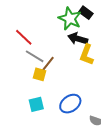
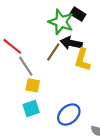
gray line: (35, 56) -> (26, 66), turned 30
brown line: (48, 64) -> (53, 52), moved
cyan square: (36, 104) -> (31, 109), moved

